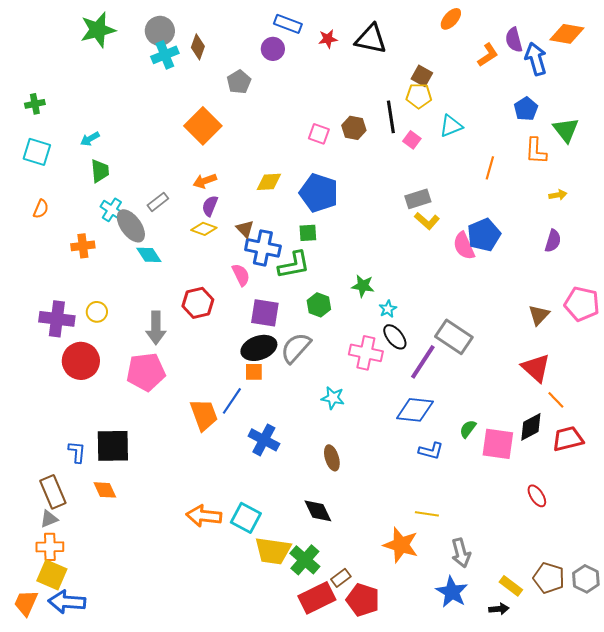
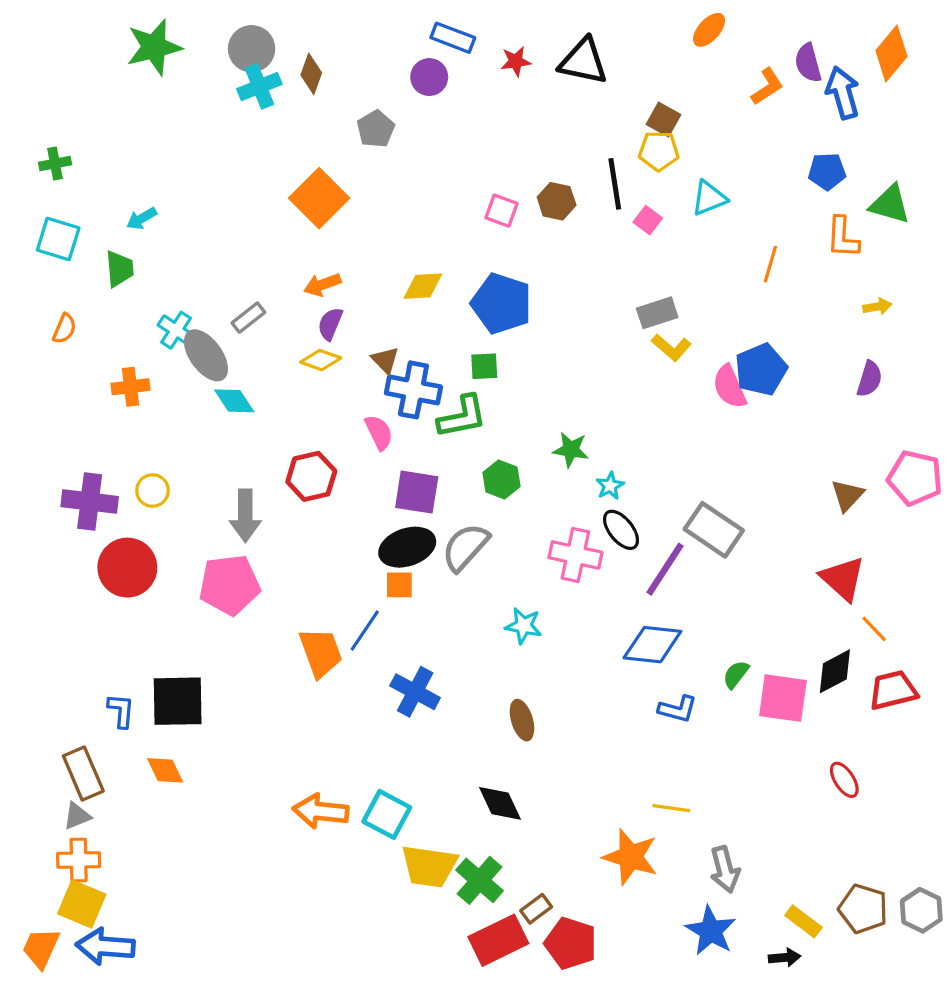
orange diamond: (567, 34) -> (891, 53), turned -60
blue pentagon: (526, 109) -> (827, 171), turned 30
green triangle: (566, 130) -> (890, 204), turned -36
green trapezoid: (100, 171) -> (119, 269), moved

